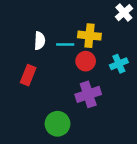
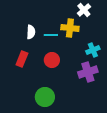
white cross: (124, 13) -> (84, 10), moved
red circle: (86, 61) -> (52, 60), moved
purple cross: (88, 94) -> (88, 72), moved

